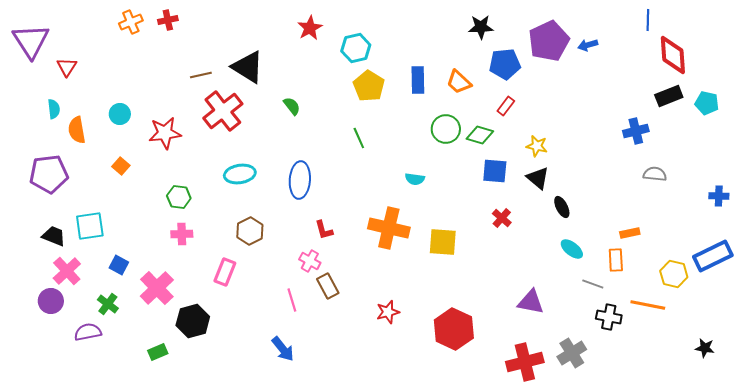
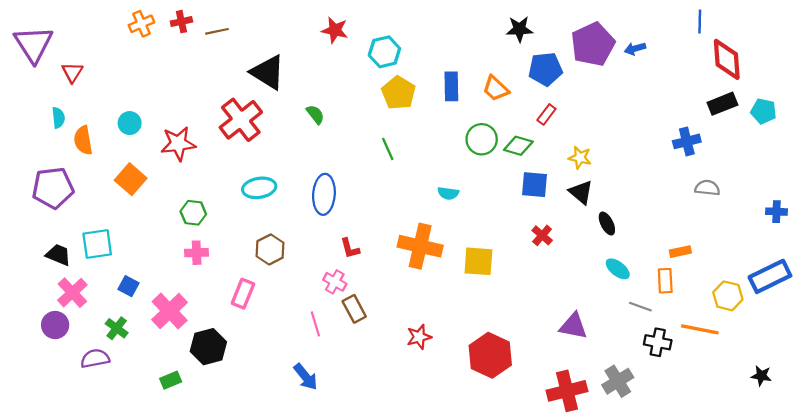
red star: (310, 28) -> (335, 30), turned -30
brown line: (201, 75) -> (217, 31), moved
orange square: (121, 166) -> (131, 179), size x1.6

